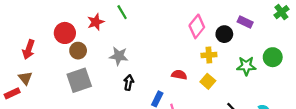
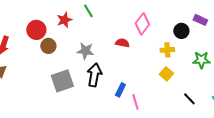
pink diamond: (197, 26) -> (142, 24), moved
red semicircle: (179, 75) -> (122, 43), moved
gray square: (79, 80) -> (62, 81), moved
black arrow: (129, 82) -> (94, 75), size x1.6

